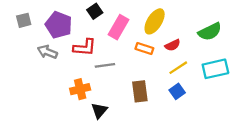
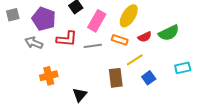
green semicircle: (210, 32) -> (169, 33), moved
gray line: (105, 65) -> (93, 46), moved
yellow line: (178, 68) -> (135, 60), moved
cyan rectangle: (215, 69) -> (183, 68), moved, size x0.7
orange cross: (80, 89) -> (49, 76), moved

